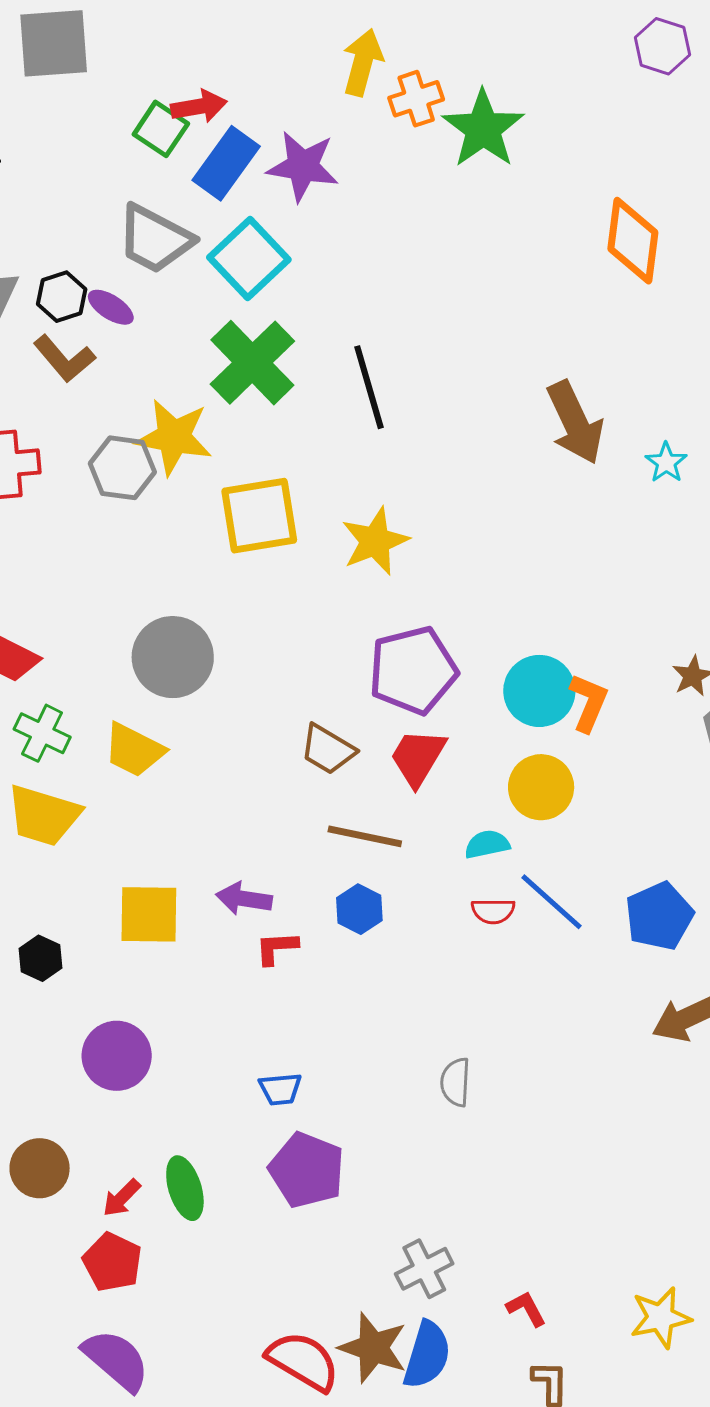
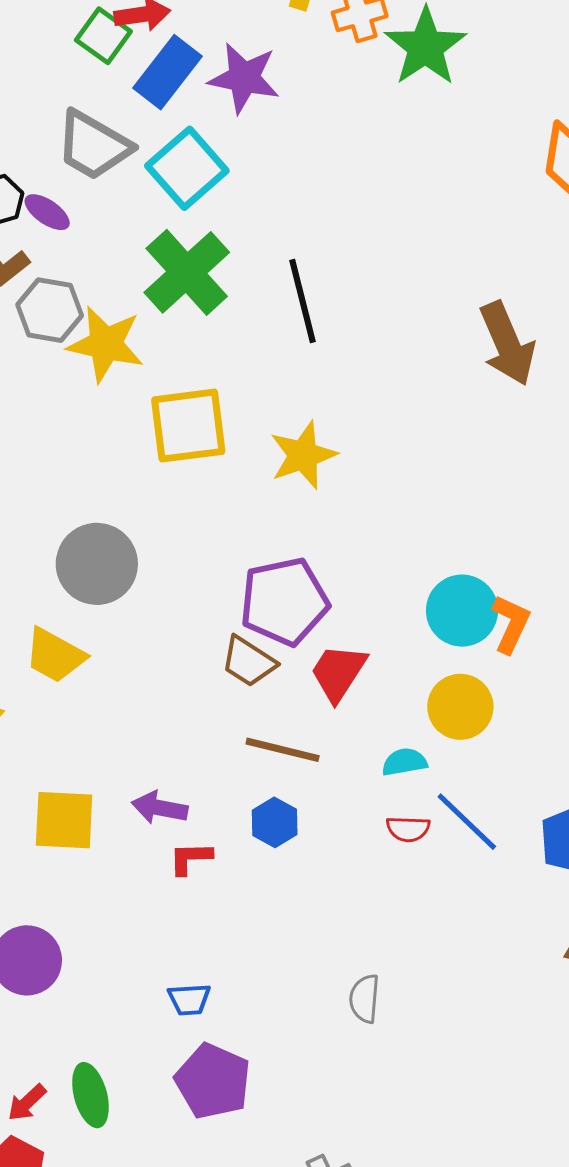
gray hexagon: (122, 468) -> (50, 310), moved
purple pentagon: (413, 670) -> (284, 601), moved

